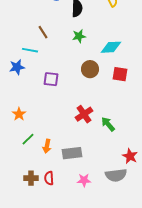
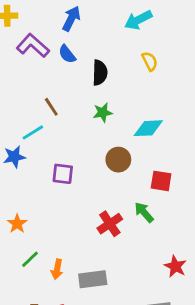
cyan line: (30, 50) -> (33, 132), turned -42
red square: (120, 74) -> (161, 181), moved
green arrow: (108, 124) -> (144, 212), moved
red star: (130, 156) -> (175, 266), moved

